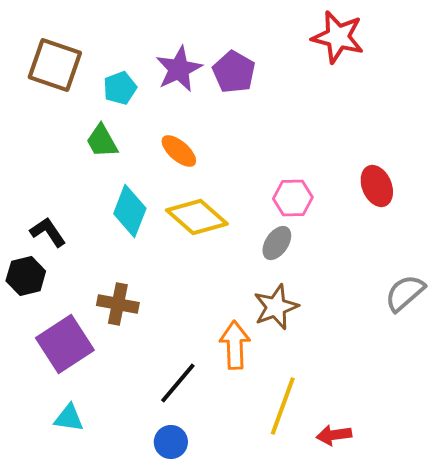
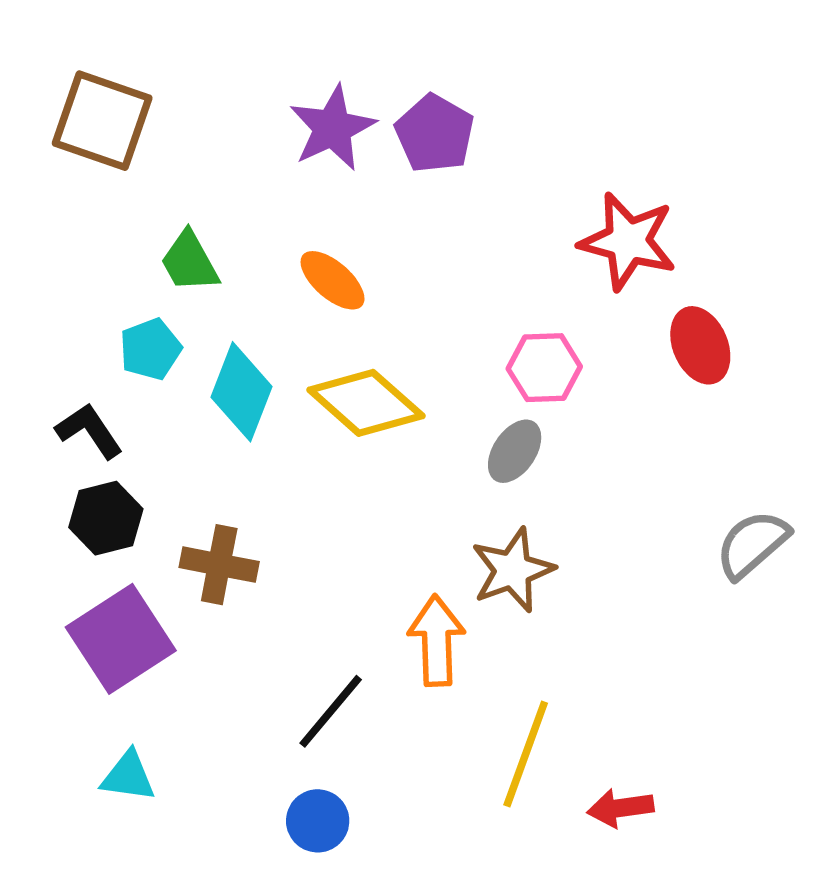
red star: (338, 37) -> (628, 241), moved
cyan pentagon: (120, 88) -> (150, 349), moved
black hexagon: (26, 276) -> (106, 518), moved

